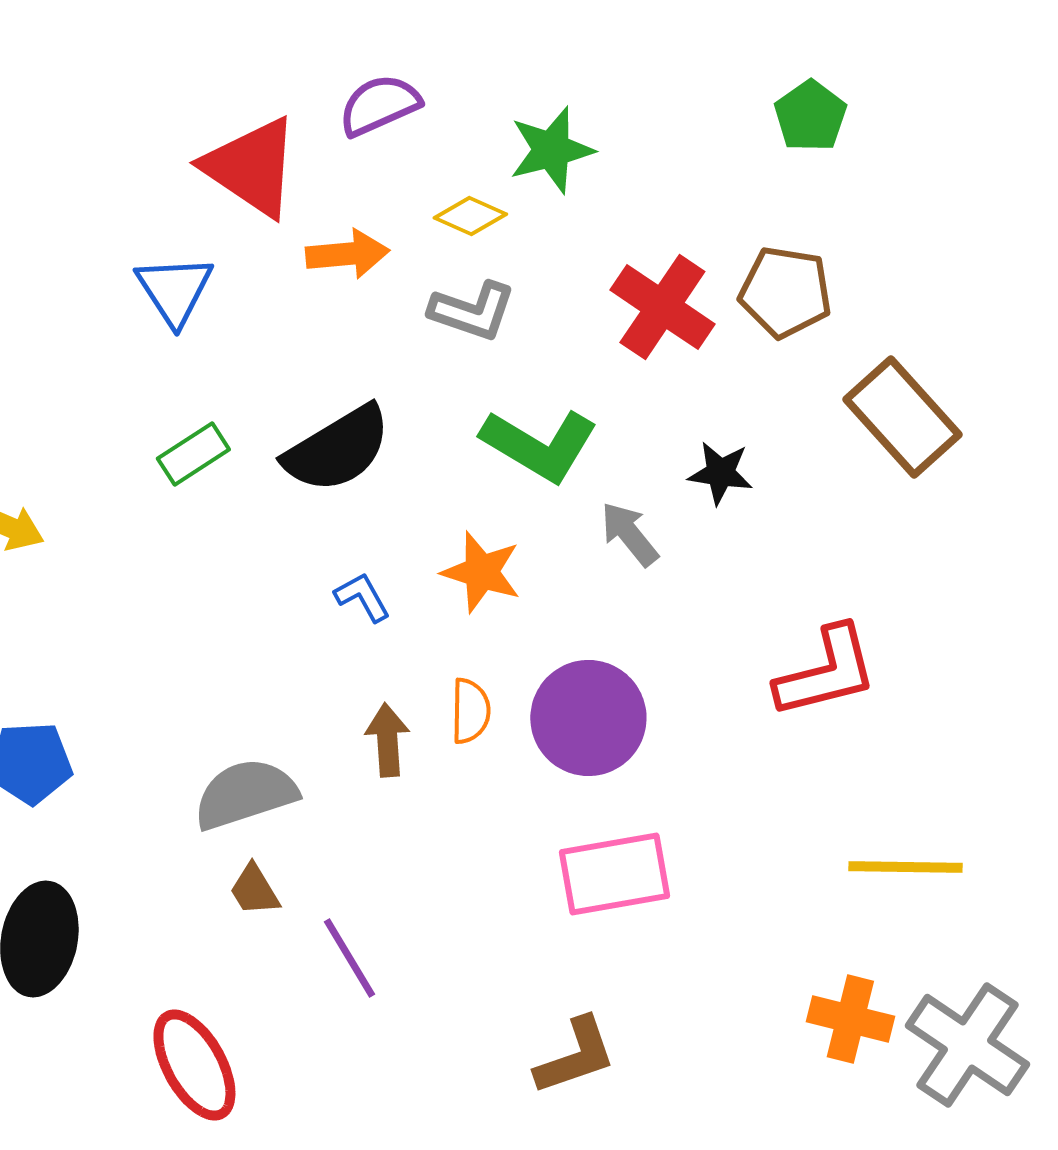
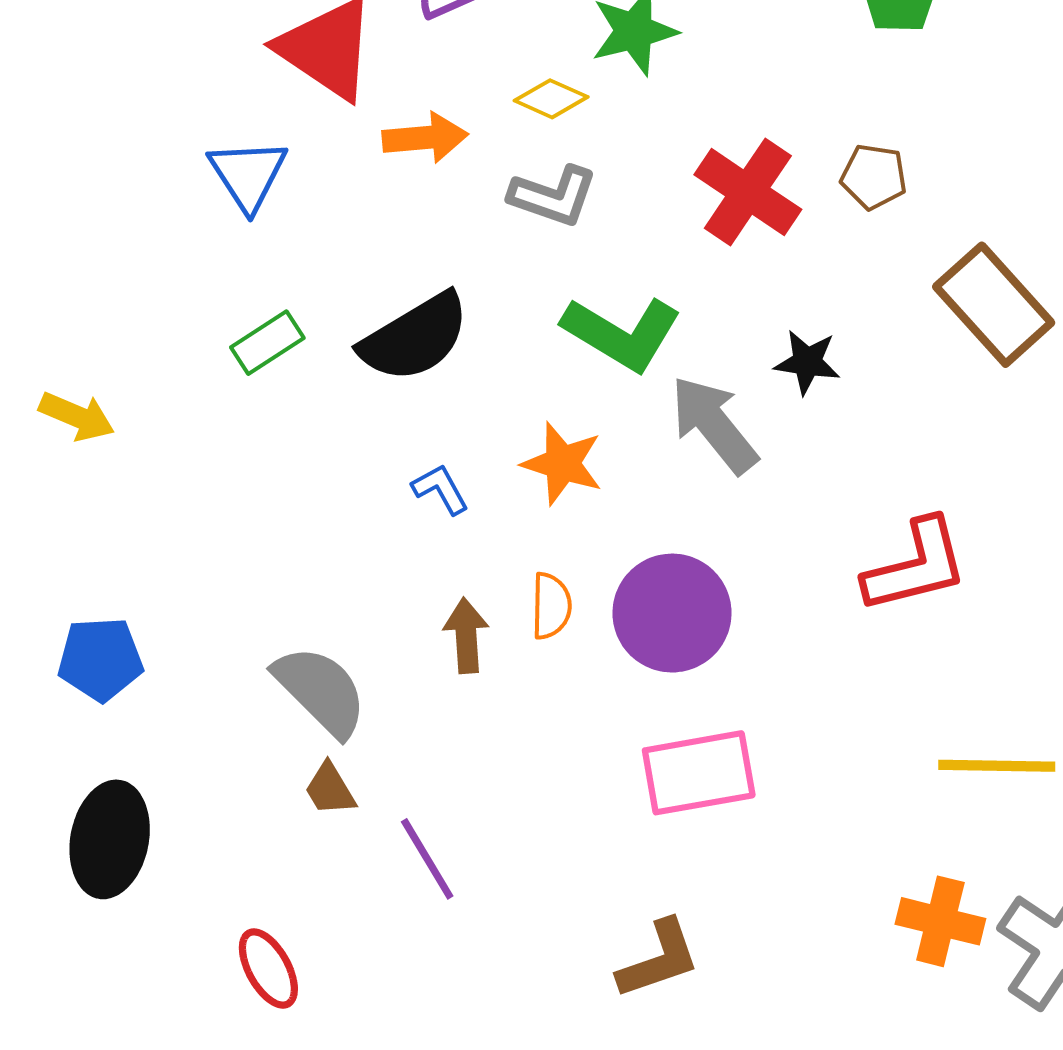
brown pentagon: (785, 292) -> (874, 177), size x0.7
gray arrow: (629, 534) -> (714, 425), size x1.5
gray semicircle: (245, 794) -> (321, 691), turned 63
red ellipse: (194, 1065) -> (268, 968), size x0.7

